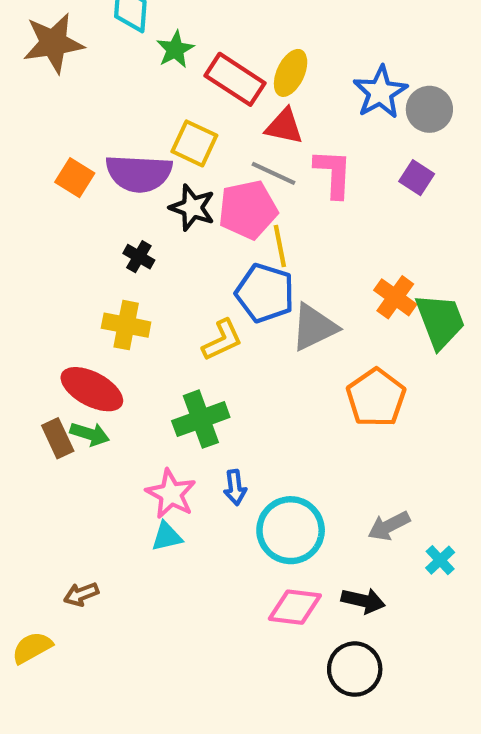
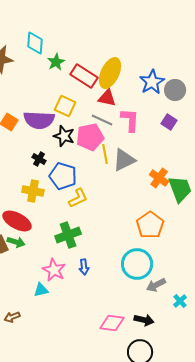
yellow ellipse: (291, 73) -> (110, 73), size x1.4
blue pentagon: (265, 293) -> (63, 176), moved
gray triangle: (314, 327) -> (124, 160), moved
cyan circle: (291, 530) -> (137, 264), moved
cyan triangle: (167, 537) -> (41, 290), moved

